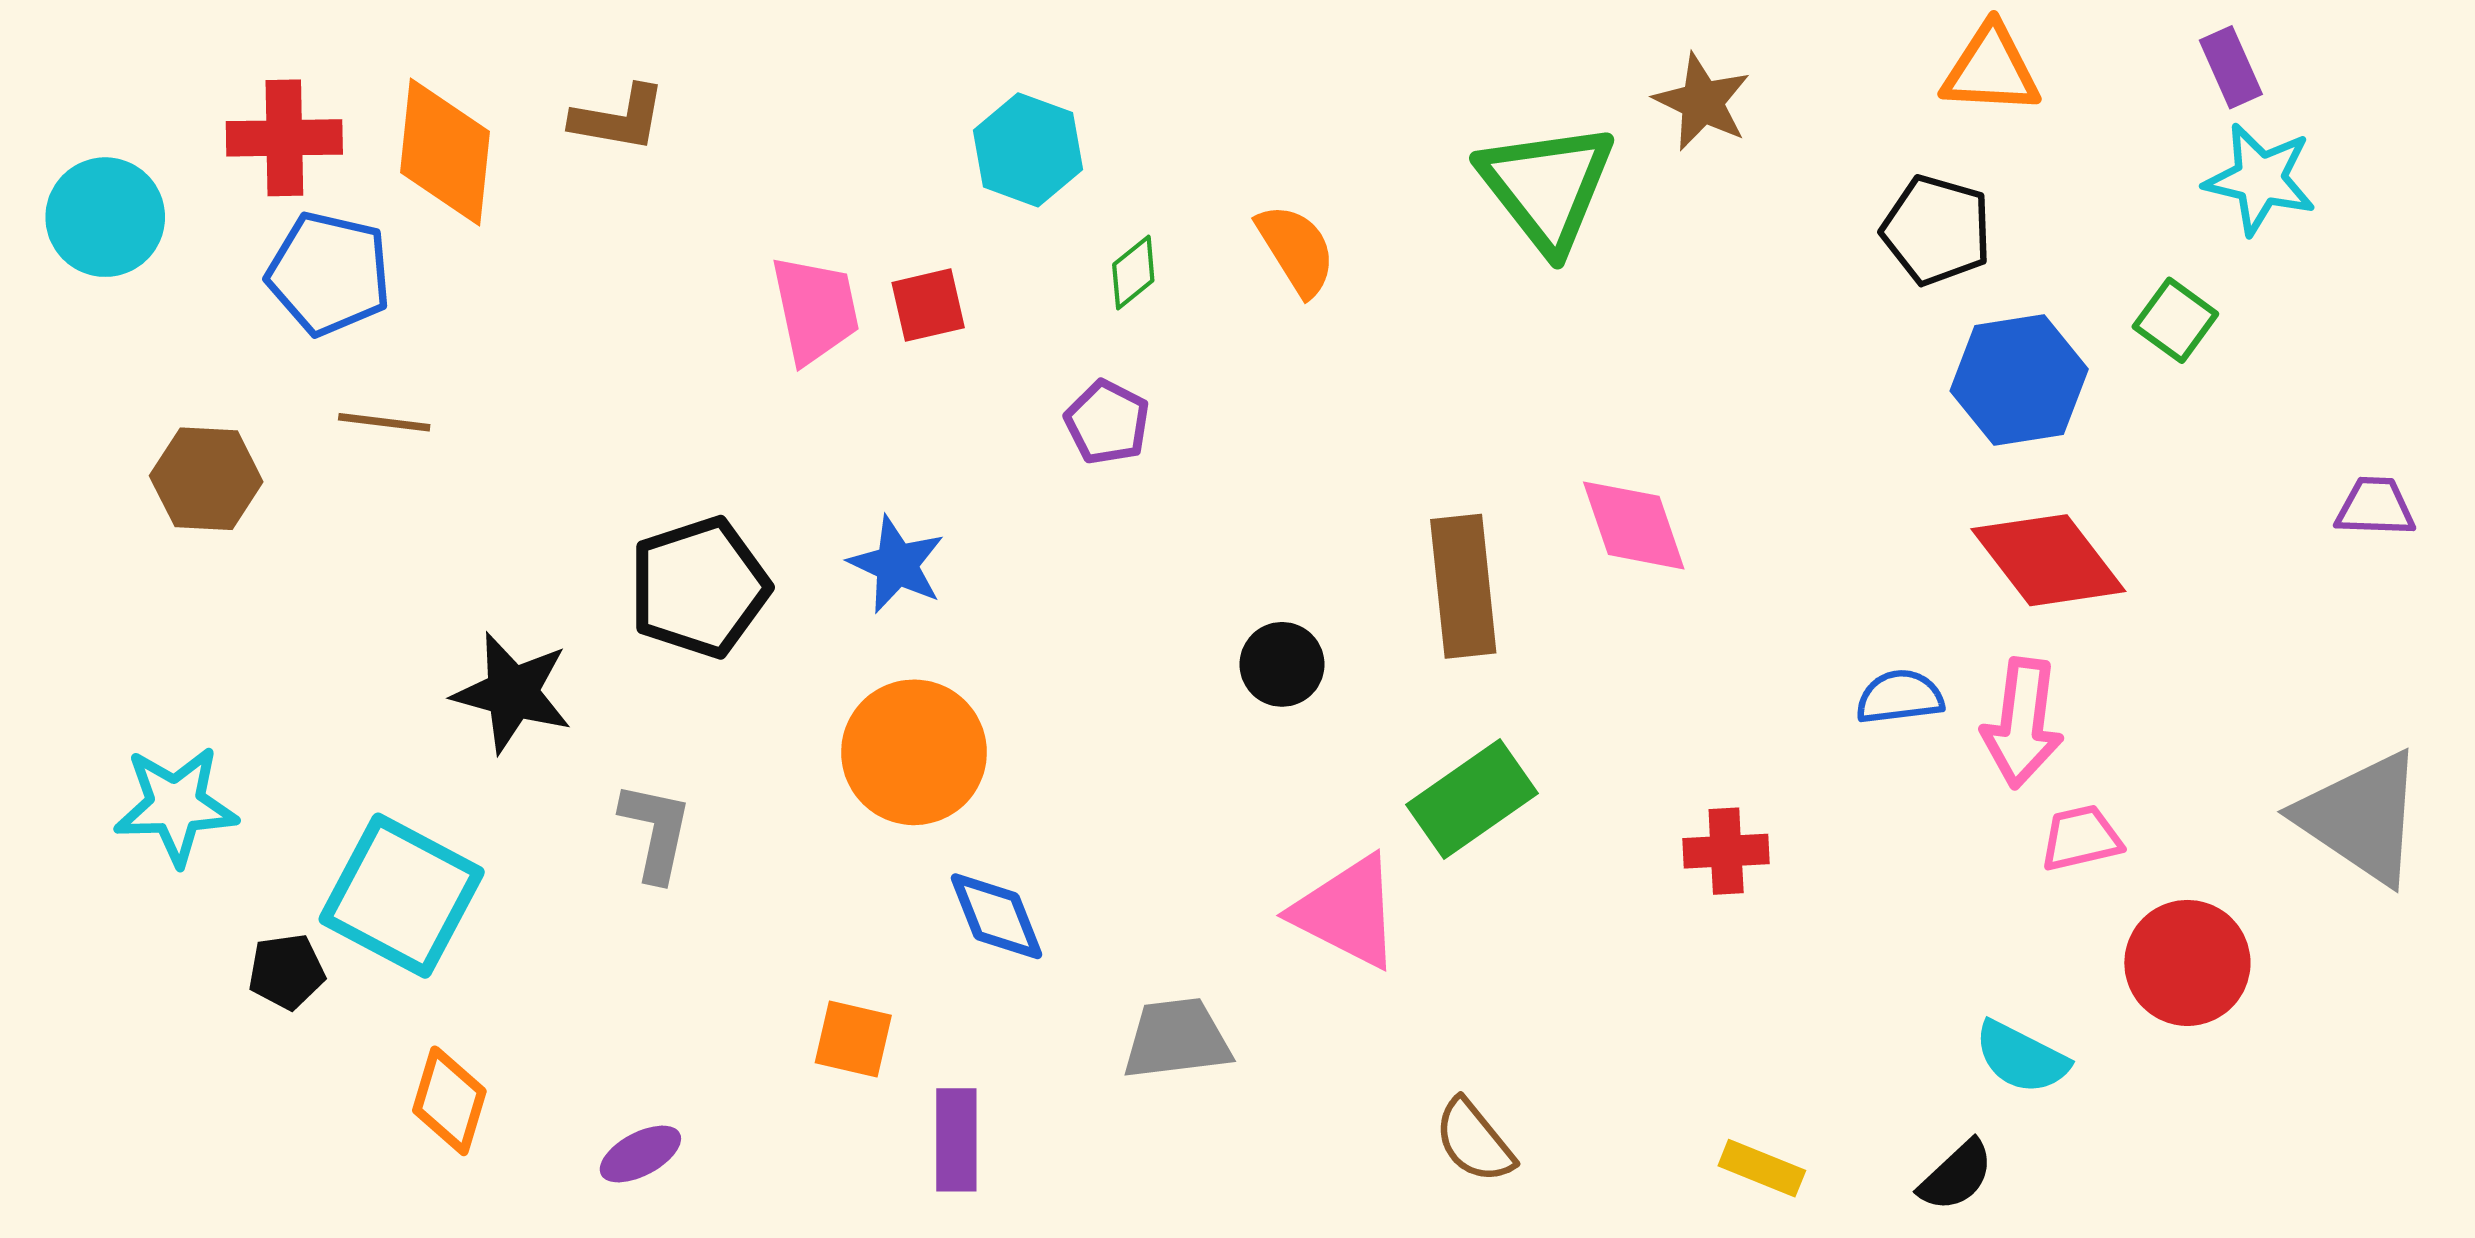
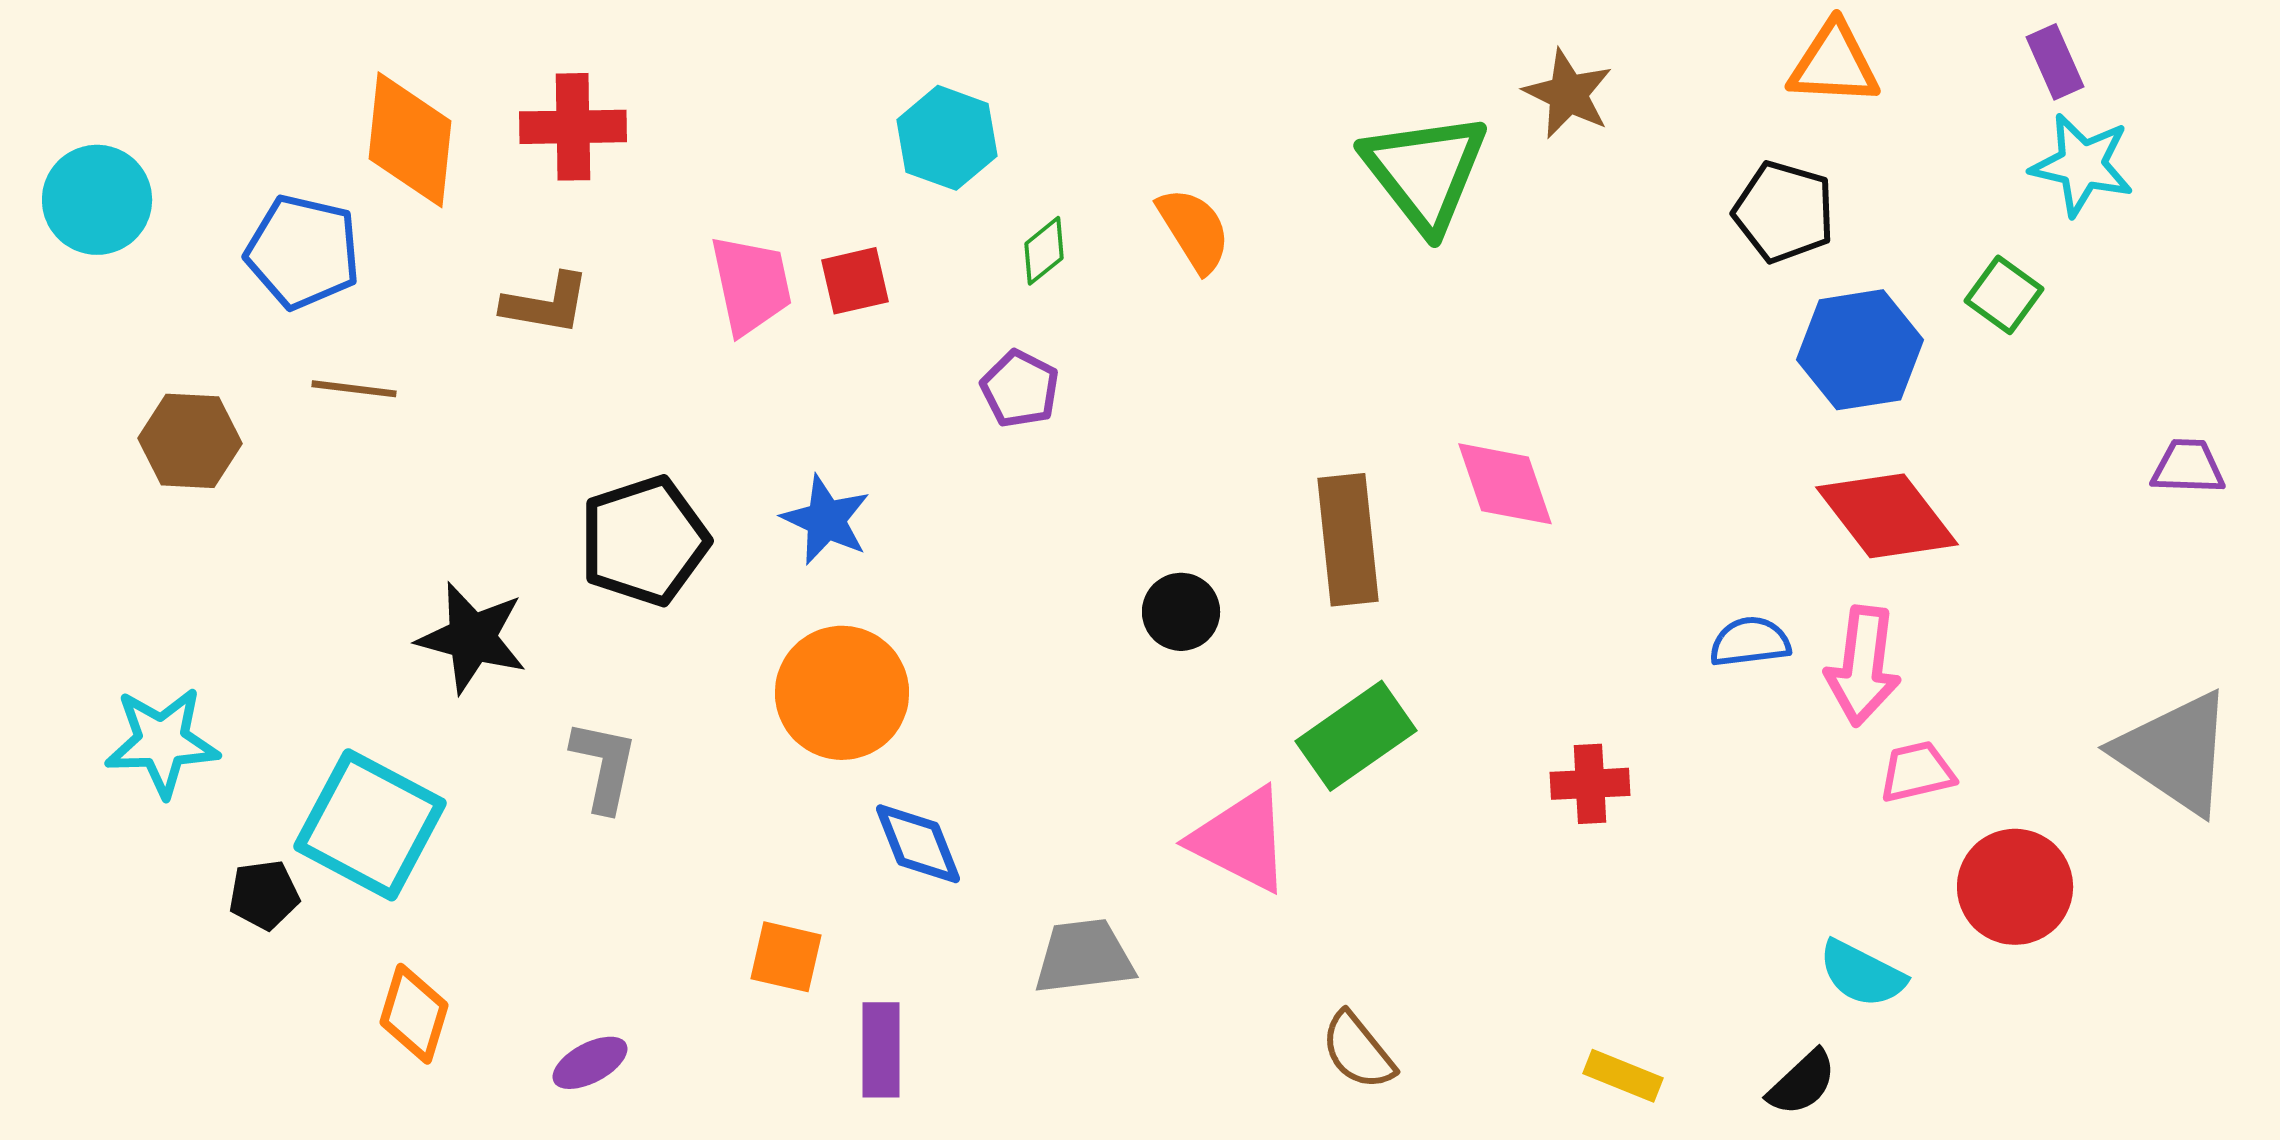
brown L-shape: (619, 118) -> (546, 304), moved
red cross: (284, 138) -> (573, 127), moved

